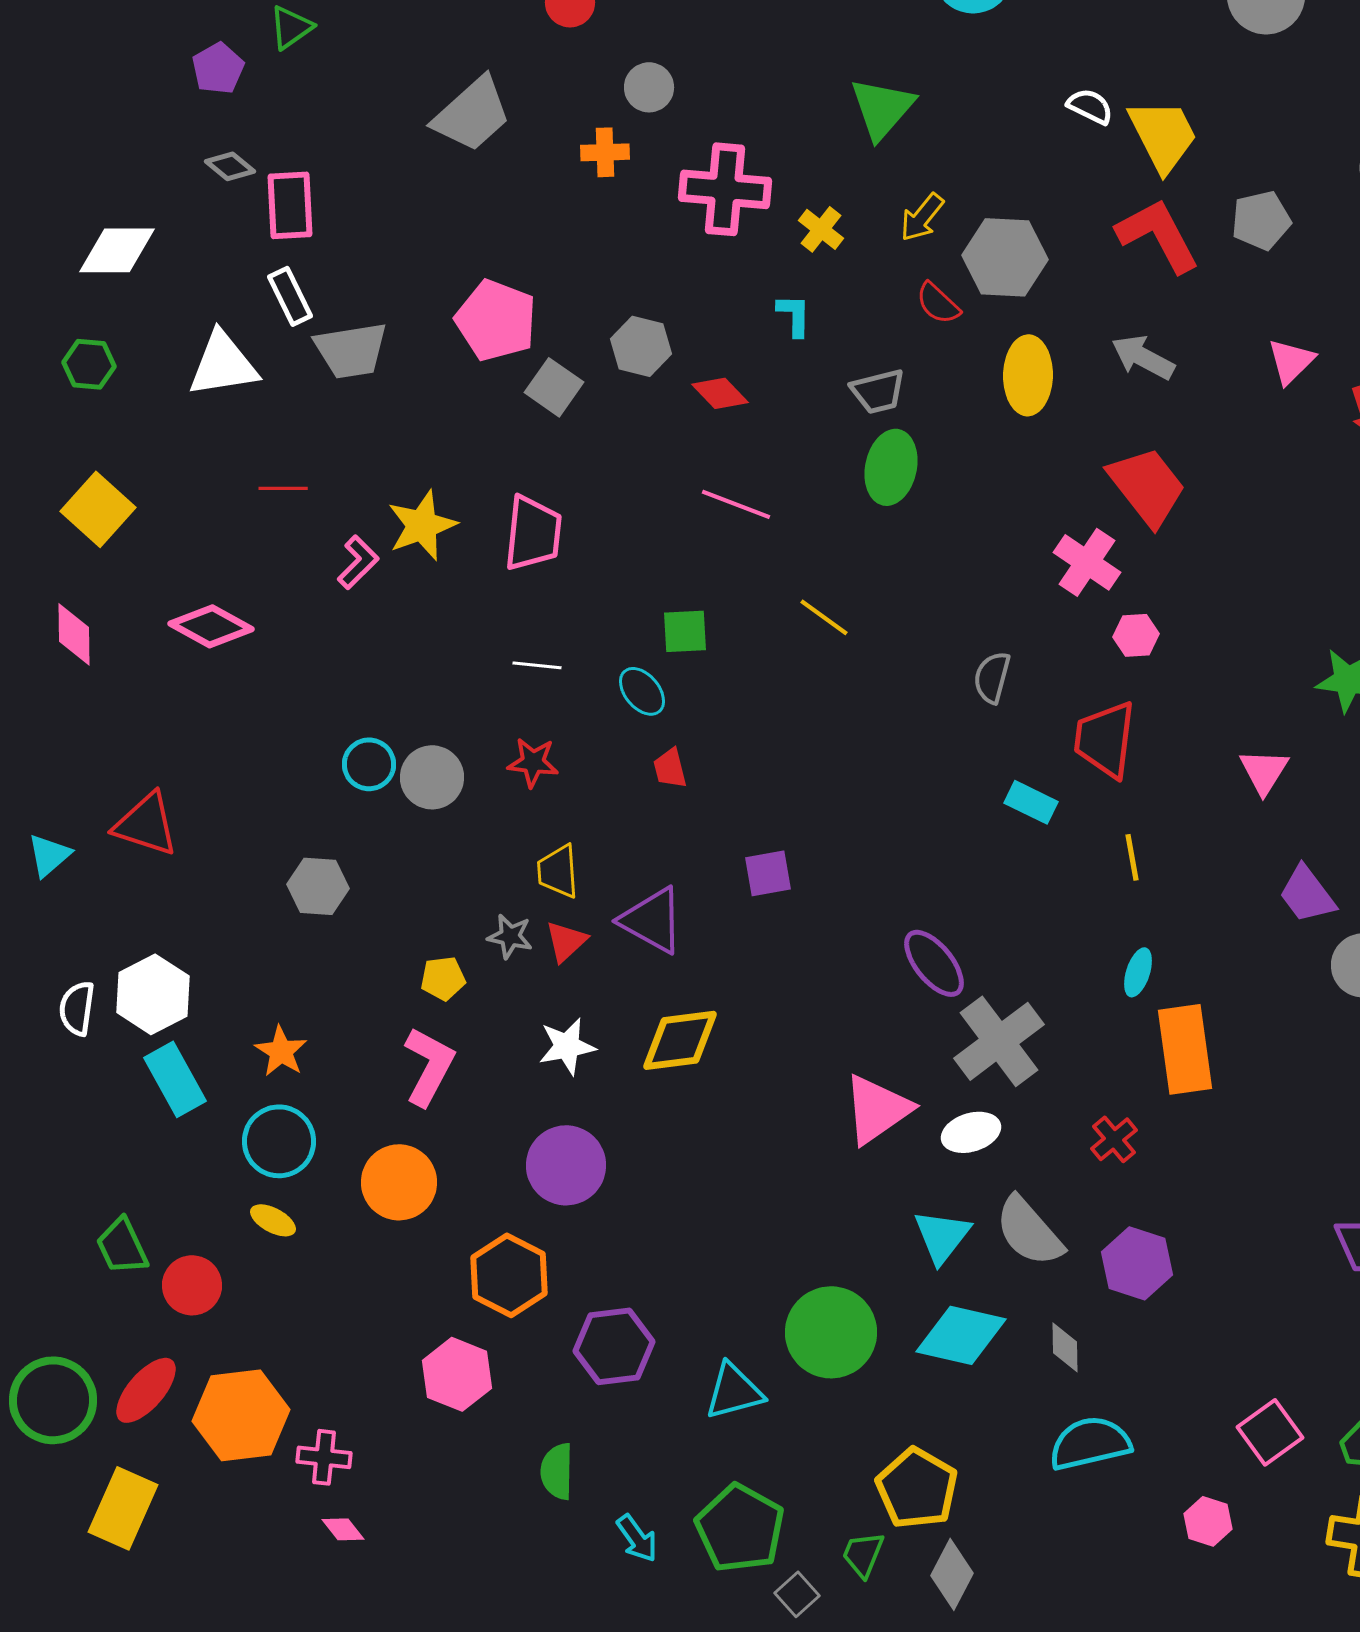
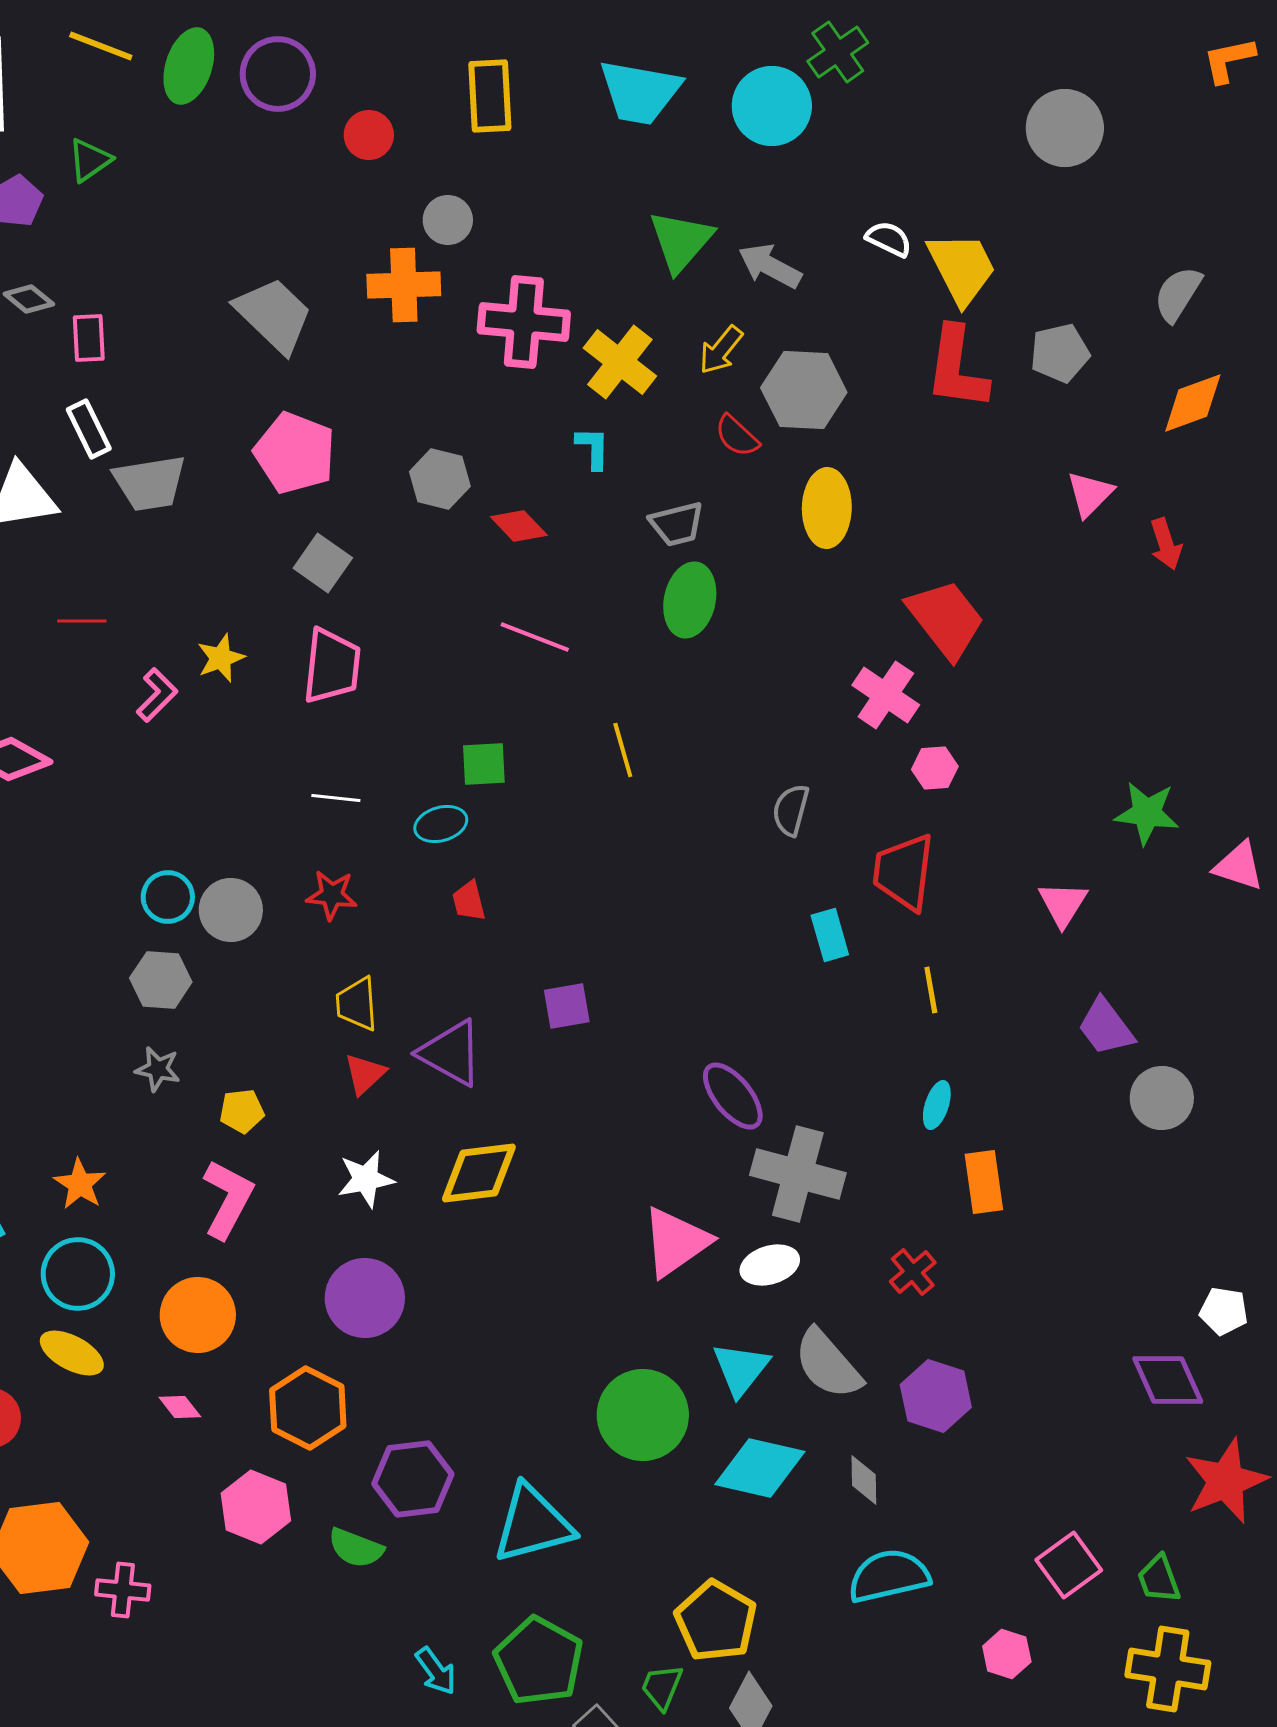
gray trapezoid: (472, 114) -> (274, 315), moved, turned -94
orange cross: (605, 152) -> (404, 285), size x1.5
pink rectangle: (290, 205) -> (89, 338), size x0.7
yellow cross: (821, 229) -> (620, 362), size x1.6
red L-shape: (1158, 235) -> (957, 368), turned -144
gray arrow: (1143, 357) -> (770, 266), moved
gray square: (554, 387) -> (323, 563), moved
yellow star: (422, 525) -> (221, 658), size x0.7
yellow line: (824, 617) -> (623, 750), turned 38
cyan ellipse: (642, 691) -> (441, 824), turned -66
cyan rectangle: (1031, 802) -> (830, 935), turned 48
gray hexagon: (318, 886) -> (161, 980), moved
gray star: (510, 936) -> (158, 1069), moved
gray cross: (999, 1041) -> (798, 1174), turned -38
orange rectangle: (1185, 1049) -> (984, 1182), size x0.7
yellow ellipse: (273, 1220) -> (72, 1353), size x1.4
green circle: (831, 1332) -> (643, 1415), moved
cyan triangle: (734, 1391) -> (533, 1524), size x1.4
green semicircle: (557, 1471) -> (356, 1548), moved, turned -70
pink diamond: (343, 1529) -> (180, 1407), moved

